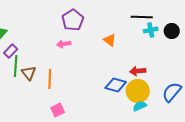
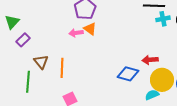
orange triangle: (110, 40) -> (90, 29), moved
green line: (16, 66) -> (28, 82), moved
yellow circle: (138, 91) -> (162, 80), moved

